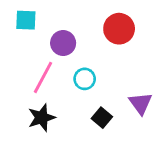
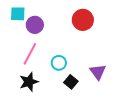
purple circle: (63, 43) -> (35, 25), moved
cyan circle: (85, 79) -> (59, 63), moved

